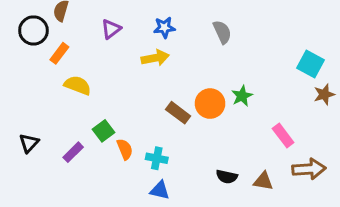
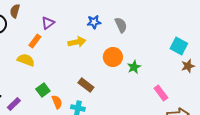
blue star: (164, 27) -> (94, 22), moved
orange rectangle: (59, 53) -> (35, 41), moved
orange circle: (210, 104) -> (113, 57), moved
brown rectangle: (178, 113) -> (86, 85), moved
purple rectangle: (73, 152) -> (14, 104), moved

